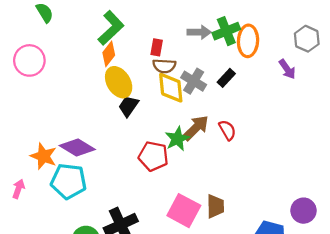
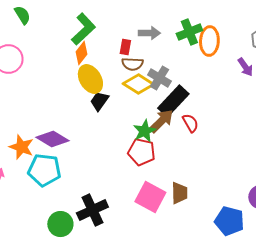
gray arrow: (199, 32) -> (149, 33), moved
black rectangle: (226, 78) -> (173, 101), moved, size x1.8
yellow diamond: (171, 88) -> (138, 84), turned -52
red pentagon: (153, 156) -> (141, 152), moved

